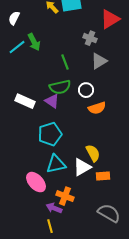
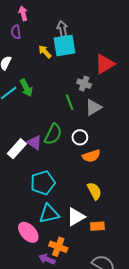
green line: (65, 62) -> (70, 102), moved
green semicircle: (60, 87) -> (53, 134), turned -50
white rectangle: (25, 101) -> (17, 149), turned -72
purple triangle: (52, 101) -> (34, 142), moved
yellow semicircle: (93, 153) -> (94, 191), moved

